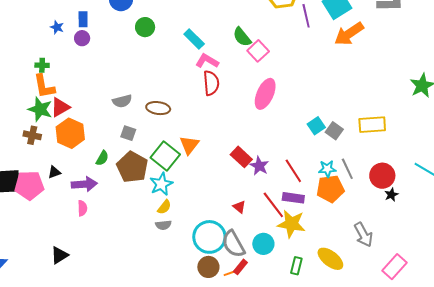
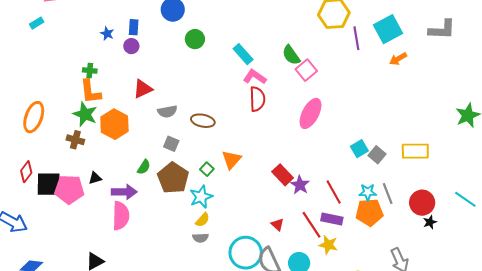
orange arrow: (349, 34) -> (398, 59), size x0.6
red triangle: (60, 107) -> (143, 89), moved
orange hexagon: (70, 133) -> (114, 124), moved
green square: (165, 156) -> (207, 169), size x0.5
pink semicircle: (82, 208) -> (121, 216), size x1.8
yellow star: (291, 224) -> (328, 245), size x0.7

